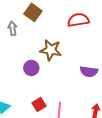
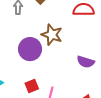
purple circle: (31, 68) -> (30, 49), size x1.5

